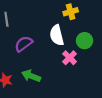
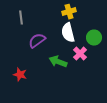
yellow cross: (71, 12) -> (69, 12), moved
green arrow: (31, 76) -> (58, 62), moved

